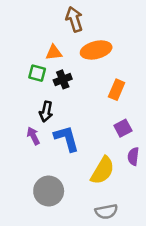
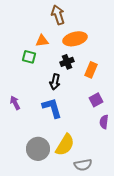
black cross: (63, 79) -> (67, 62), moved
black arrow: (46, 112) -> (55, 82), moved
purple arrow: (33, 136) -> (15, 103), moved
yellow semicircle: (102, 170) -> (65, 145), moved

